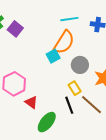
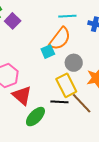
yellow rectangle: (75, 88) -> (66, 85), size x1.6
red triangle: (31, 102) -> (22, 95), size x1.5
black line: (69, 105) -> (59, 102), turned -72

